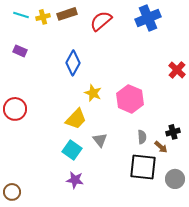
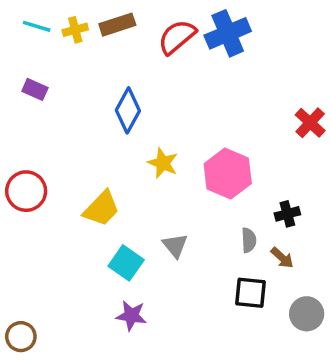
blue cross: (148, 18) -> (228, 33), moved
yellow trapezoid: (76, 119) -> (102, 209), moved
black cross: (173, 132) -> (287, 214), moved
black square: (143, 167) -> (251, 293), size x0.7

